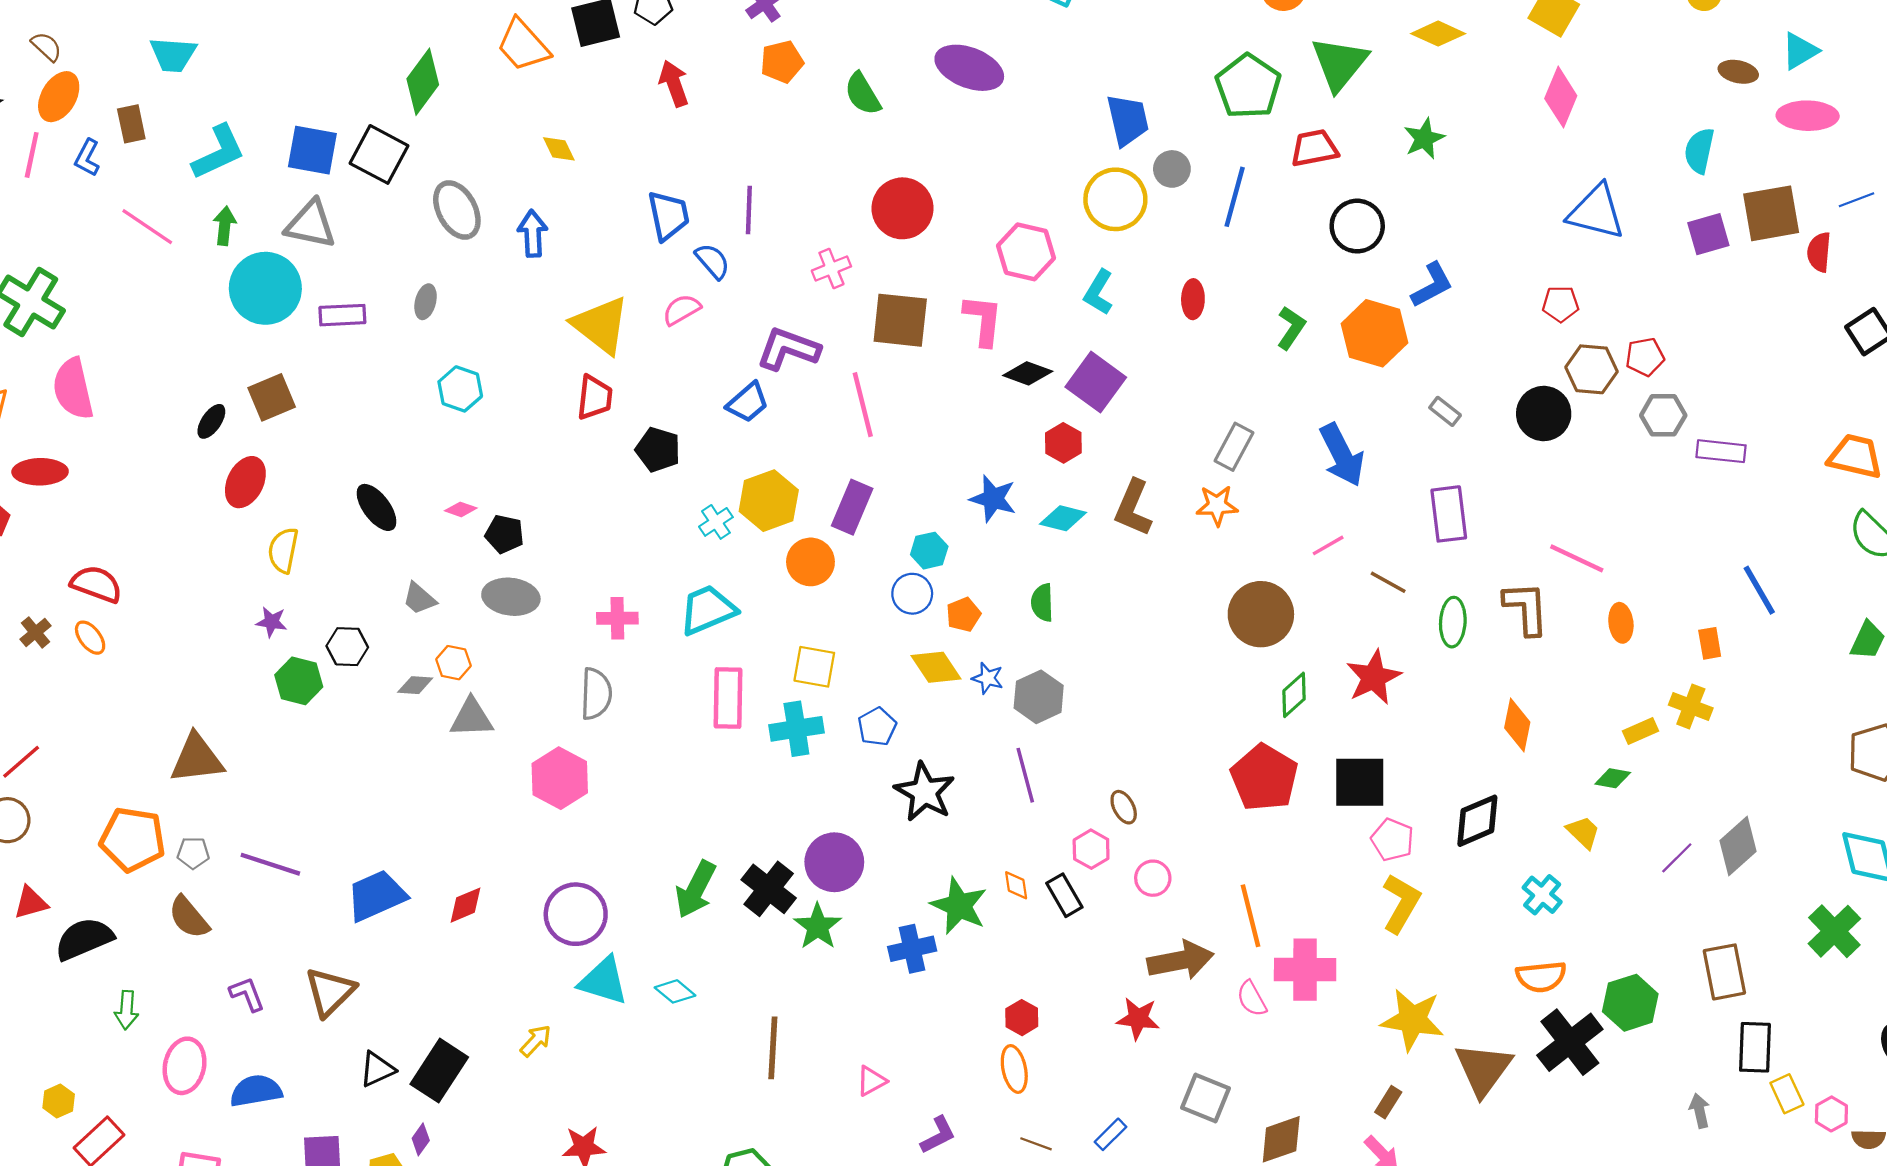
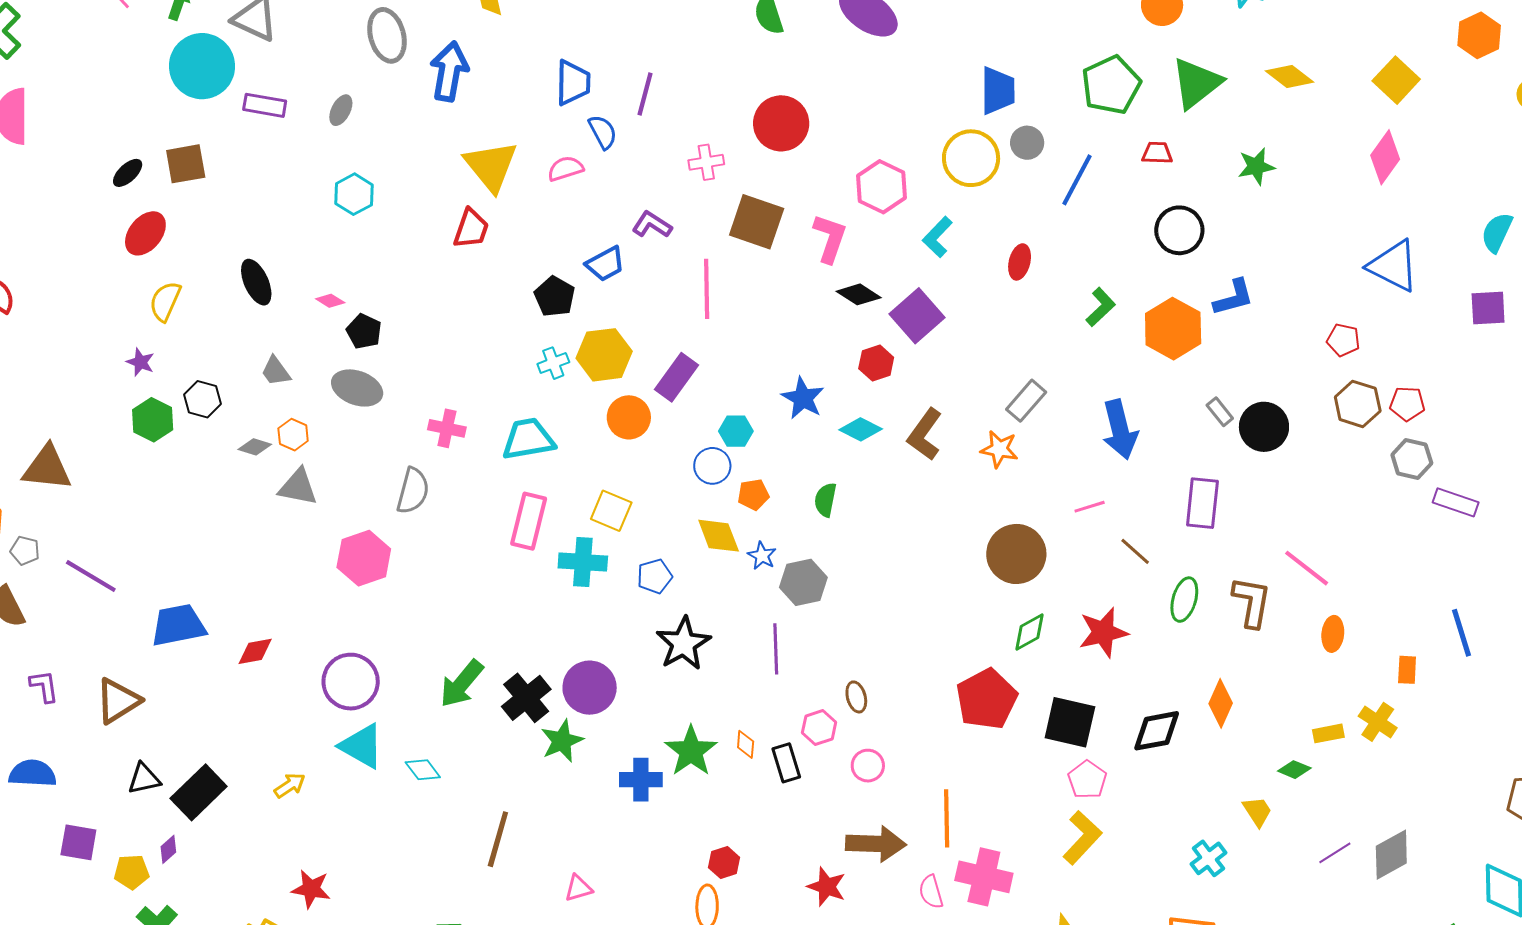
red trapezoid: (1314, 148) -> (1157, 153), size x0.7
blue arrow: (533, 234) -> (449, 71), size x1.4
purple L-shape: (788, 349) -> (652, 225), size x0.7
black circle: (1544, 414) -> (1264, 427), moved
black pentagon: (658, 450) -> (555, 296), moved
black diamond: (1477, 821) -> (1157, 731), moved

